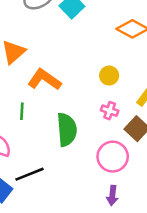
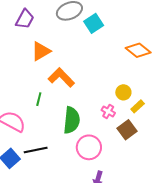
yellow circle: (109, 76) -> (123, 92), moved
pink circle: (113, 157) -> (89, 147), moved

